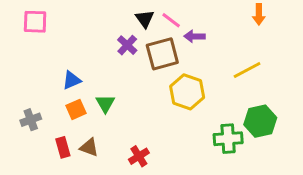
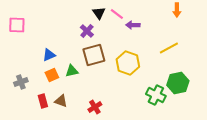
pink square: (35, 22) -> (17, 25), moved
brown square: (162, 54) -> (94, 55), moved
green triangle: (105, 104) -> (72, 71), turned 48
green cross: (228, 139) -> (156, 95), turned 30

